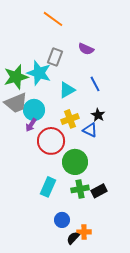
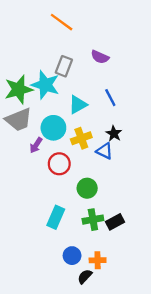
cyan circle: (34, 110) -> (53, 128), moved
red circle: (51, 141) -> (59, 164), size x0.7
green circle: (75, 162) -> (87, 188), size x0.7
orange cross: (84, 232) -> (98, 260), moved

